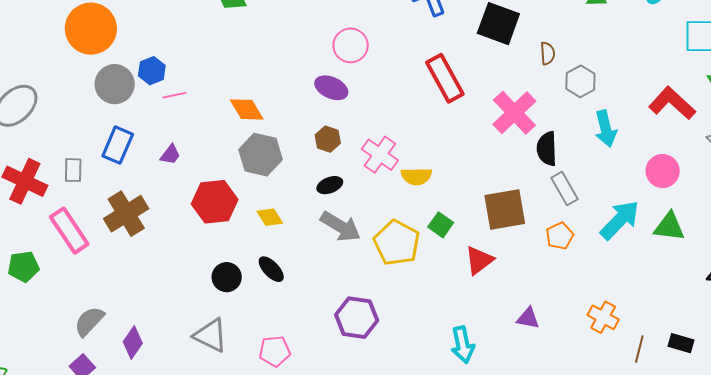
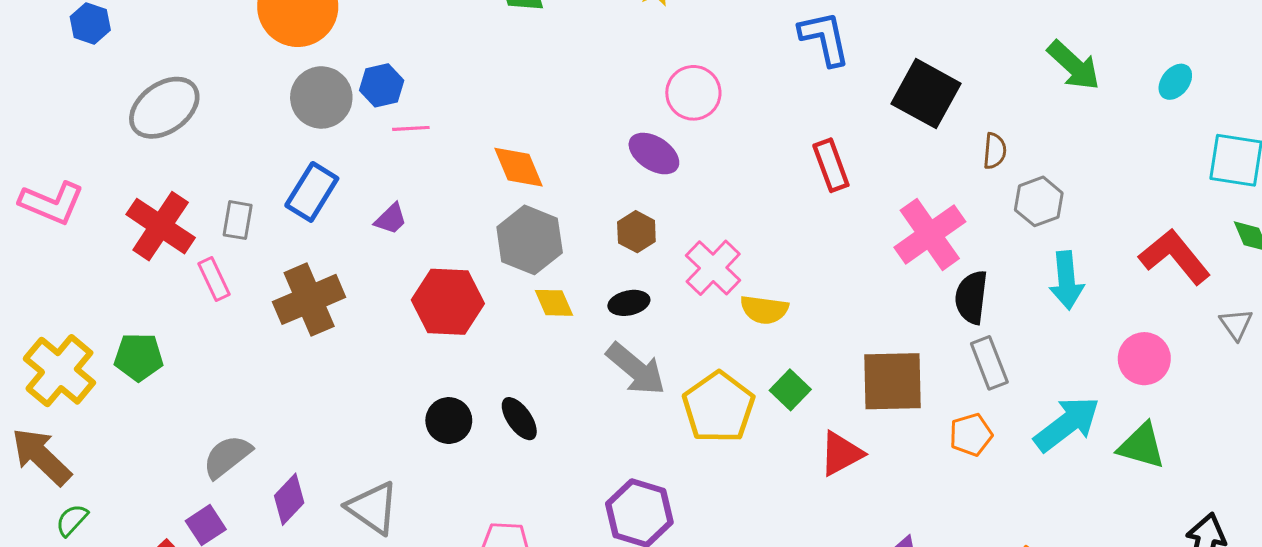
red rectangle: (445, 78) -> (831, 165), size x0.7
yellow diamond: (270, 217) -> (554, 303), moved
pink rectangle: (69, 230) -> (214, 279), moved, size x0.6
gray triangle: (210, 335) -> (373, 508), moved

